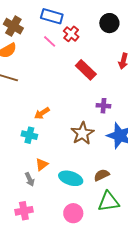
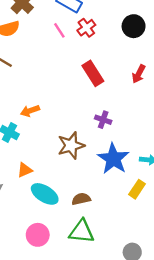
orange triangle: (42, 164) -> (25, 170), moved

